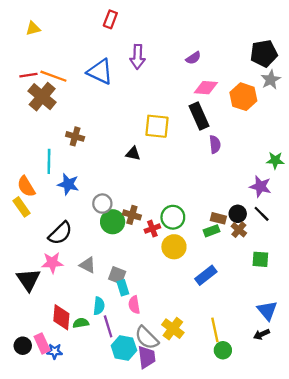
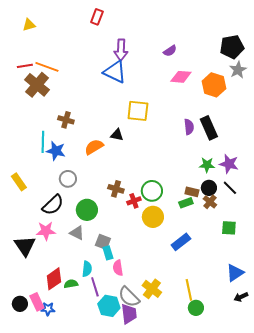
blue triangle: (100, 72) -> (115, 72), moved
black rectangle: (199, 116) -> (209, 128), moved
green star: (275, 160) -> (207, 165), moved
blue star: (68, 184) -> (56, 151), moved
orange semicircle: (26, 186) -> (94, 147), moved, turned 90
gray circle: (102, 204) -> (68, 179), moved
green circle: (113, 222) -> (87, 210), moved
blue triangle: (267, 310) -> (235, 273), turned 36
red diamond: (61, 317) -> (54, 279), turned 50
black arrow: (262, 334) -> (241, 297), moved

